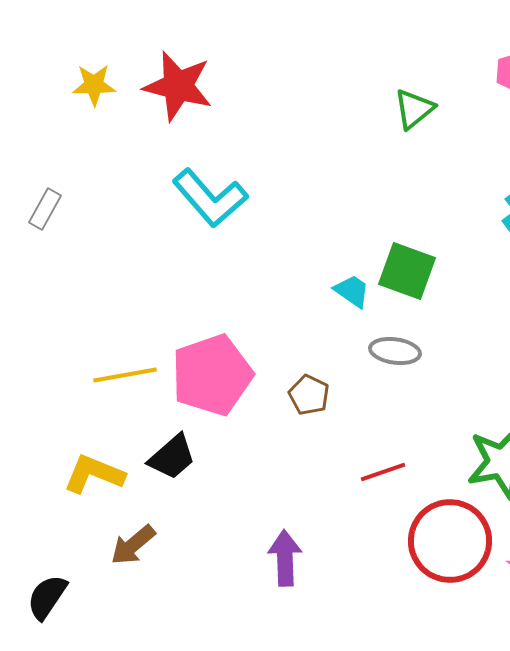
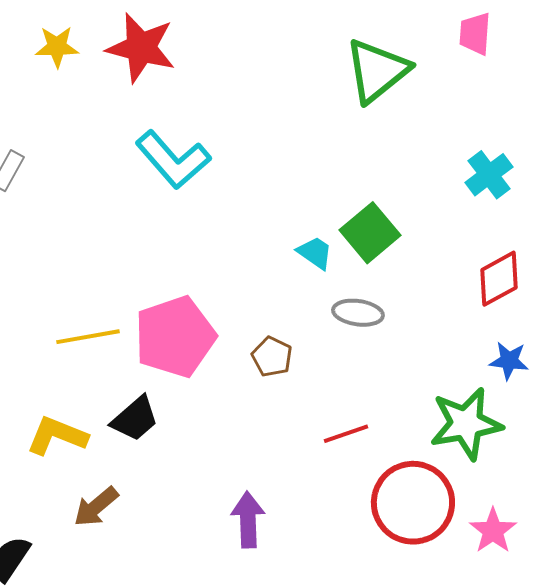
green triangle: (414, 109) -> (377, 71), size x1.6
green square: (407, 271) -> (370, 233), turned 30

